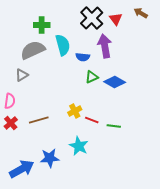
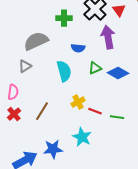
green cross: (42, 25) -> (64, 18), moved
cyan semicircle: (63, 45) -> (64, 71), moved
blue semicircle: (83, 57) -> (78, 48), moved
brown line: (39, 120) -> (42, 111), turned -42

